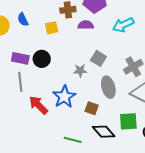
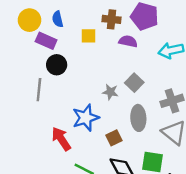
purple rectangle: (20, 58) -> (46, 41), moved
black circle: (42, 59) -> (57, 65), moved
red arrow: (38, 105) -> (61, 139), moved
brown square: (92, 108) -> (114, 138), turned 32

